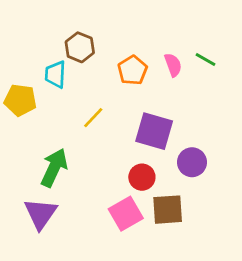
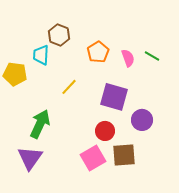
green line: (206, 59) -> (152, 56), moved
pink semicircle: (173, 65) -> (128, 58), moved

